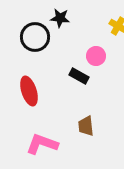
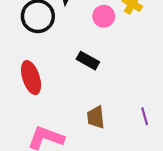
pink circle: (96, 56) -> (104, 16), moved

